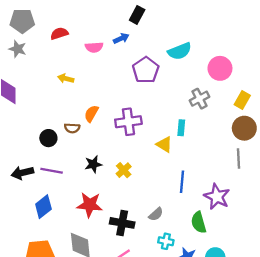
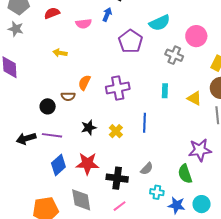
blue arrow: (121, 38) -> (107, 14), turned -40
gray cross: (200, 99) -> (174, 55), moved, turned -36
yellow triangle: (164, 144) -> (194, 98), moved
blue line: (182, 182) -> (144, 123), moved
purple star: (217, 197) -> (200, 150), turned -30
blue diamond: (43, 207) -> (58, 165), moved

